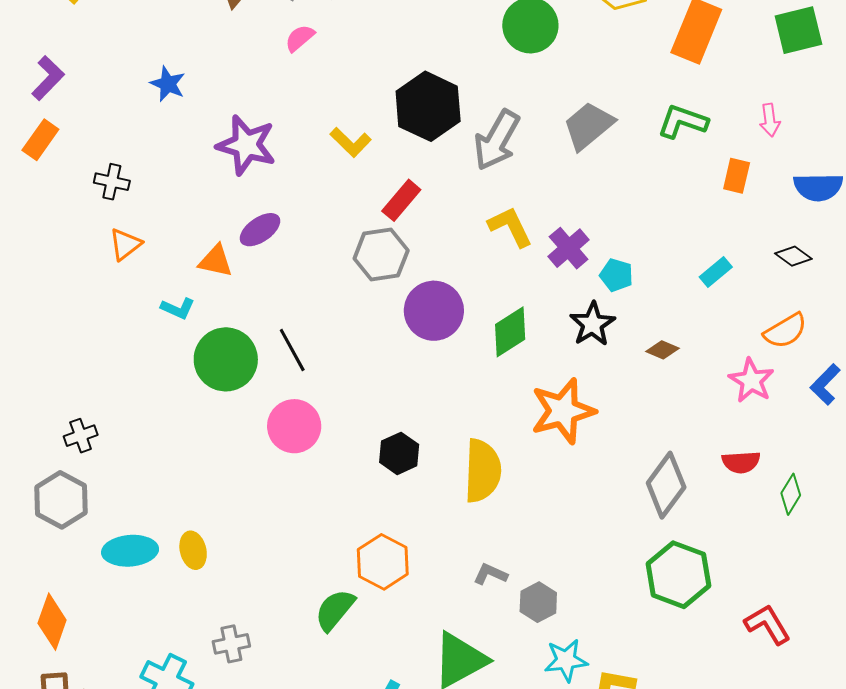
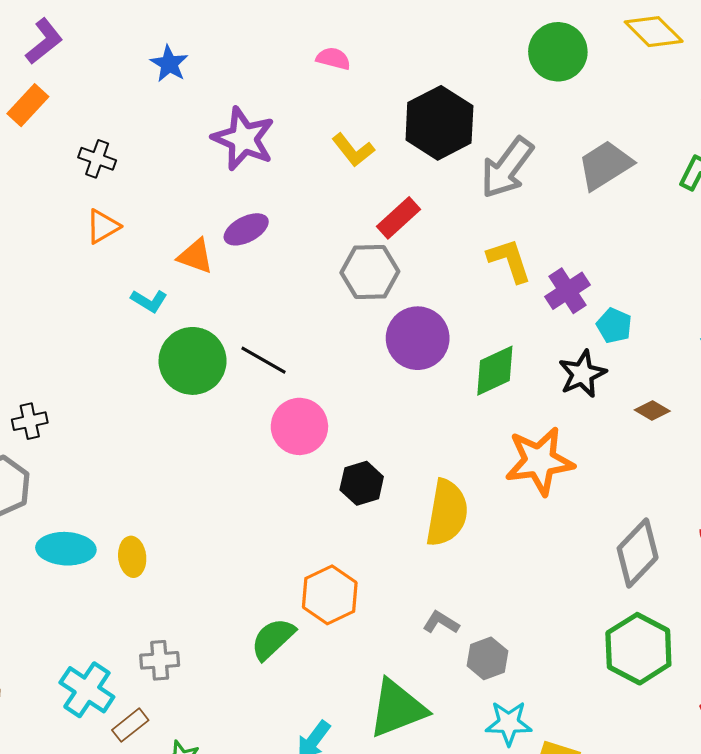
pink semicircle: (300, 38) -> (333, 59), moved, turned 48
black line: (292, 350) -> (264, 360), turned -39
pink circle: (294, 426) -> (299, 426), moved

